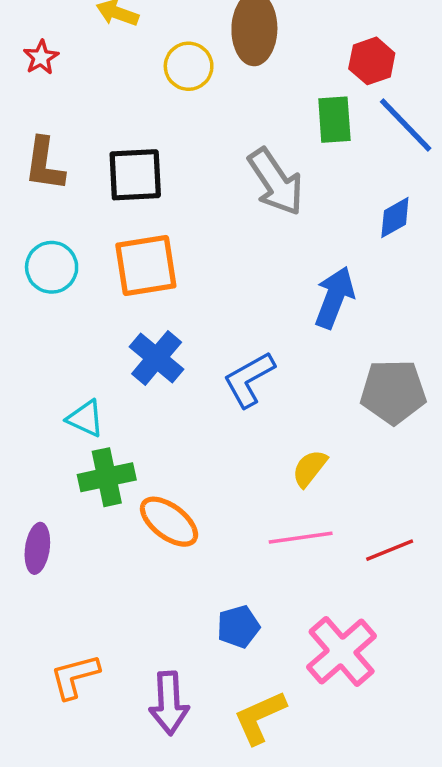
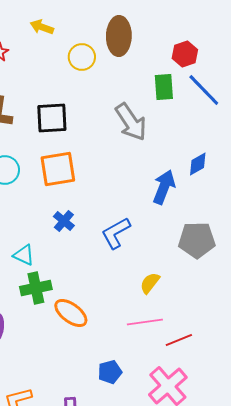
blue diamond: (395, 217) -> (198, 164), moved
blue cross: (157, 358) -> (64, 221), size x0.7
red line: (390, 550) -> (179, 340), moved

